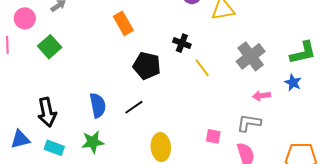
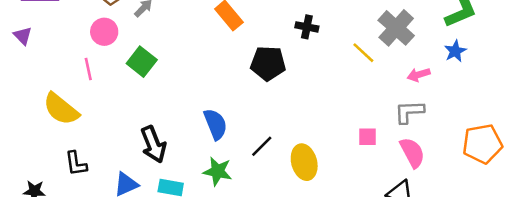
yellow line: (202, 68) -> (363, 53), moved
blue star: (293, 83) -> (455, 51), turned 30
black line: (134, 107) -> (262, 146), moved
green star: (93, 142) -> (218, 171), turned 30

